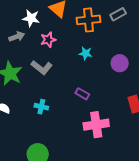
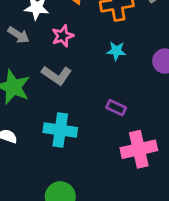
gray arrow: (17, 37) -> (18, 35), turned 56
cyan cross: (41, 107) -> (60, 130), size x1.6

